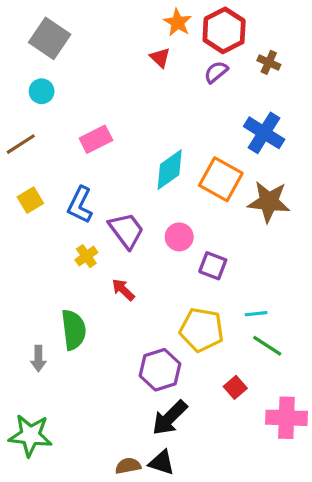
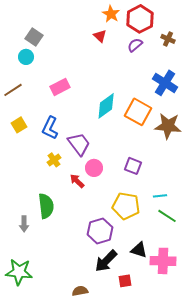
gray square: (50, 38) -> (34, 37), moved, size x0.7
pink circle: (179, 237) -> (94, 168), moved
red square: (235, 387) -> (125, 281), moved, turned 32
pink cross: (286, 418) -> (163, 261), moved
black triangle: (162, 463) -> (139, 250), moved

